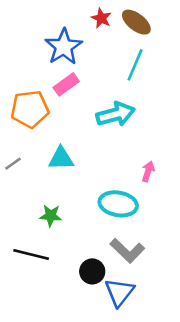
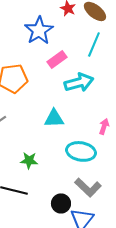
pink rectangle: (66, 84) -> (57, 59), moved
cyan triangle: (61, 158) -> (54, 118), moved

